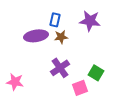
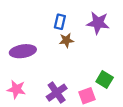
purple ellipse: (36, 36) -> (23, 51), moved
purple cross: (60, 68) -> (57, 93), moved

